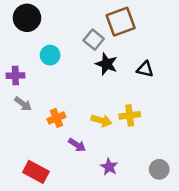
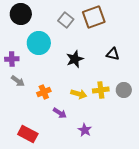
gray square: (94, 40) -> (66, 20), moved
cyan circle: (50, 55) -> (39, 43), size x1.5
black star: (107, 64) -> (75, 59), moved, turned 30
gray circle: (159, 169) -> (124, 90), moved

